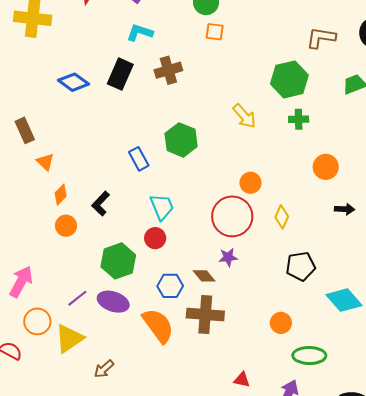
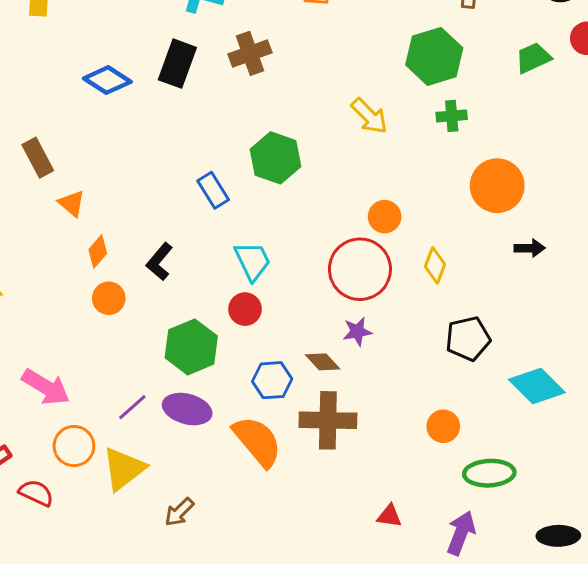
orange circle: (326, 167) -> (497, 186), size x1.4
pink arrow: (21, 282) -> (46, 387), turned 96

